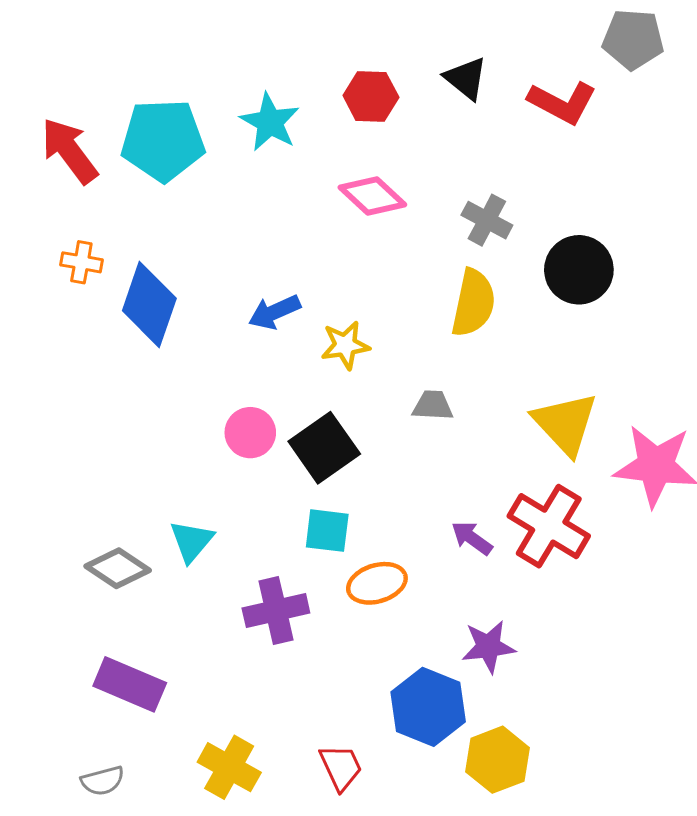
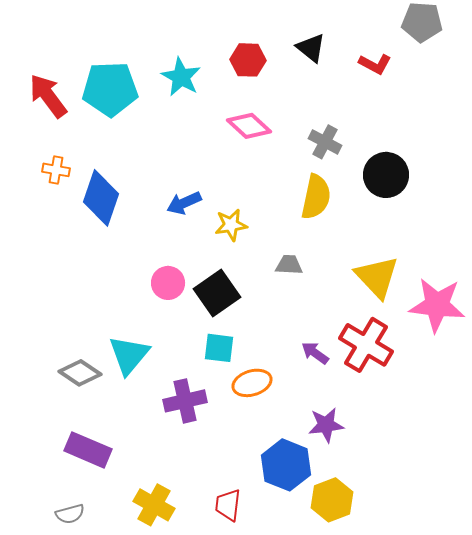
red L-shape: (562, 103) -> (375, 64), size x0.7
cyan triangle: (192, 541) -> (129, 355), size x1.4
red trapezoid: (341, 767) -> (228, 505), turned -148

